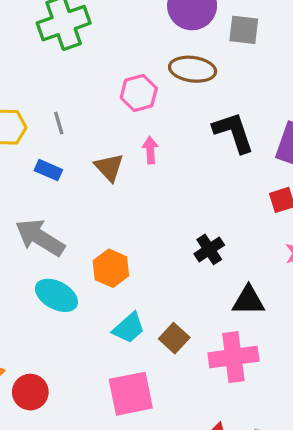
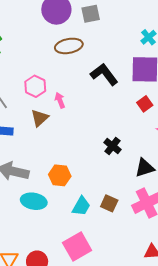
pink hexagon: (139, 93) -> (35, 86), moved
brown triangle: (109, 167) -> (40, 118), turned 48
pink square: (131, 394) -> (77, 246), moved

